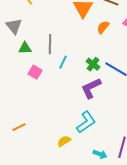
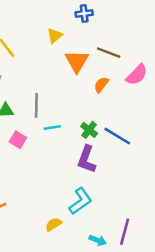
cyan line: (63, 62) -> (52, 127), turned 56
purple L-shape: (91, 88) -> (87, 159), turned -45

